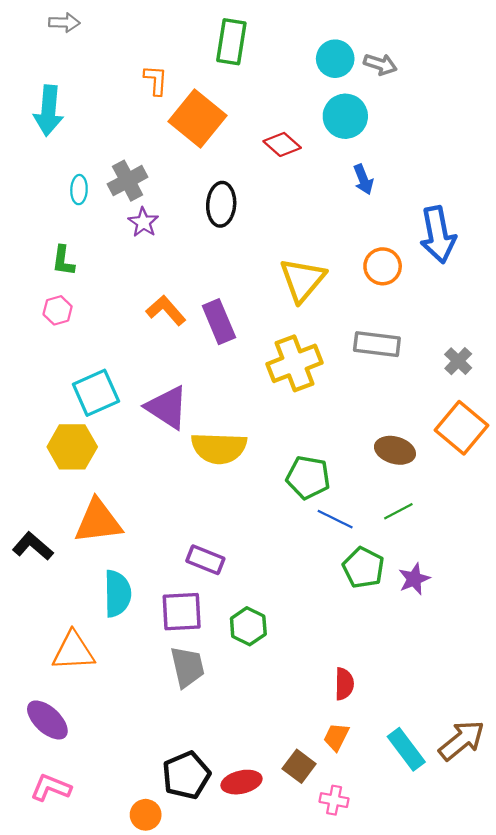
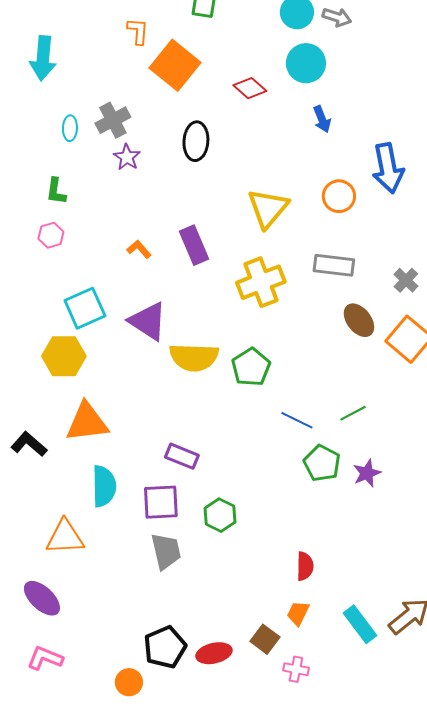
orange L-shape: (166, 310) -> (139, 249), moved, size x0.7
brown ellipse: (395, 450) -> (359, 320), moved, turned 36
green pentagon: (308, 477) -> (251, 367), moved, turned 30

